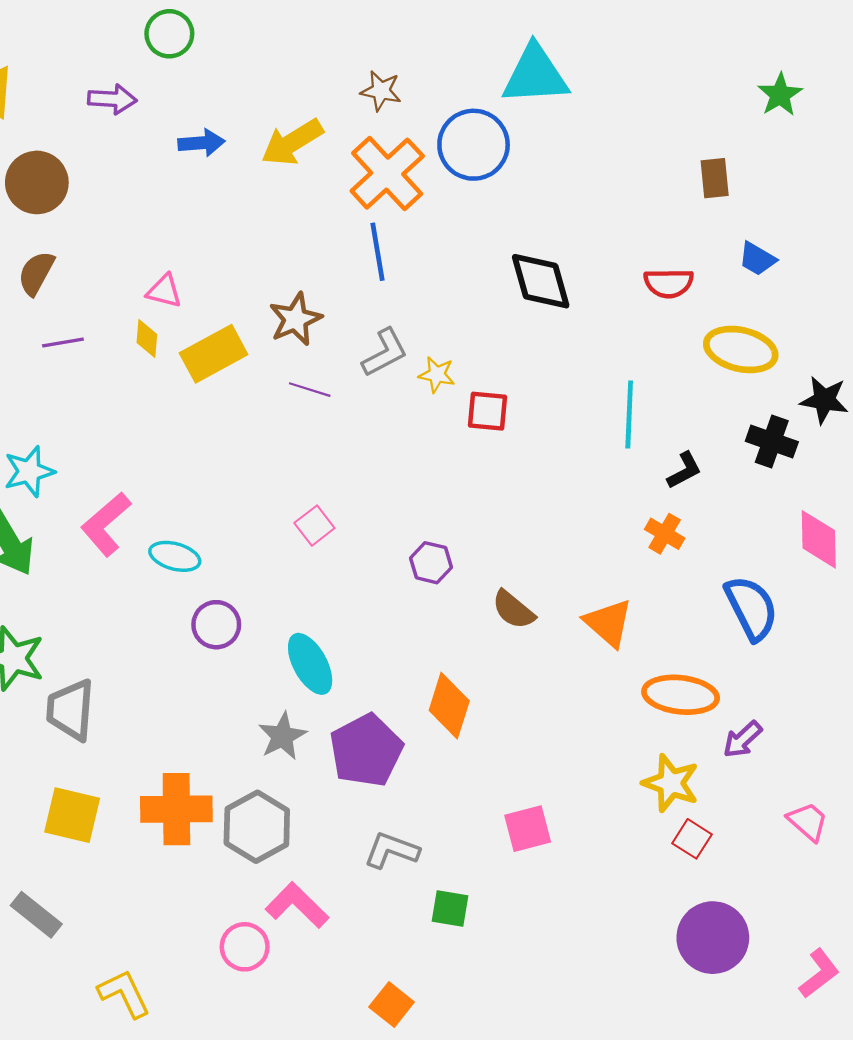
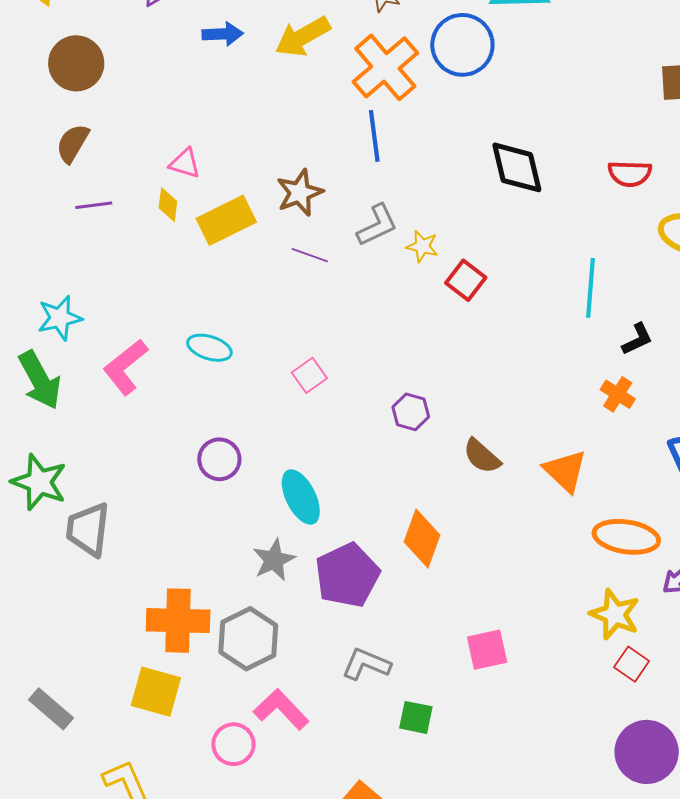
red square: (488, 411) -> (466, 280), turned 30
cyan ellipse: (175, 556) -> (209, 348), moved
yellow square: (72, 815) -> (156, 692), moved

